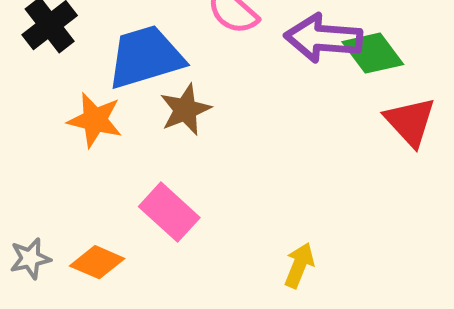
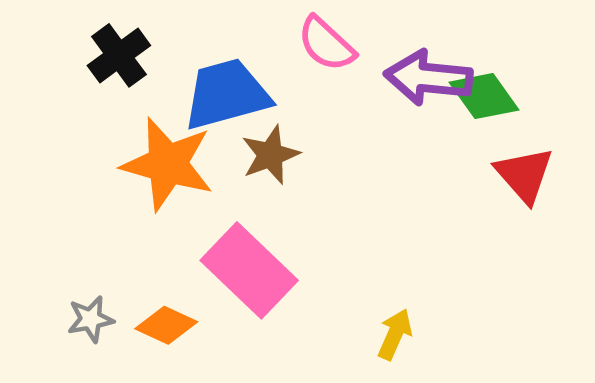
orange star: (95, 120) -> (168, 164), size x1.5
pink rectangle: (169, 212) -> (249, 270), size x1.4

